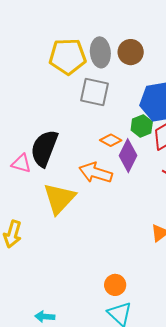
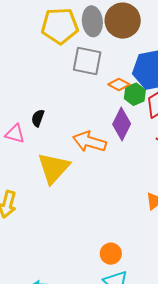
brown circle: (131, 52) -> (123, 21), size x1.4
orange diamond: (111, 140) -> (119, 84), moved
black semicircle: (44, 148) -> (38, 118), size x0.5

